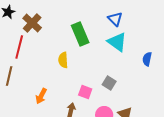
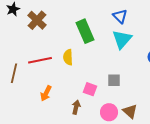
cyan triangle: (117, 42) -> (122, 39), turned 35
red line: (19, 47) -> (40, 60), moved, turned 65
gray square: (109, 83) -> (114, 80), turned -32

